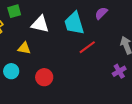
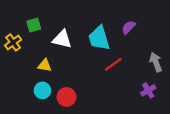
cyan circle: (11, 71) -> (42, 90), moved

